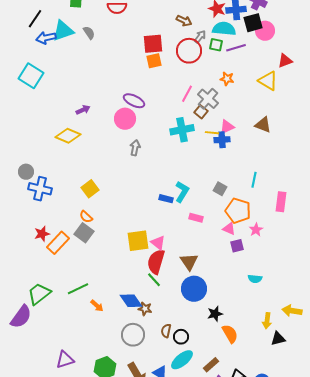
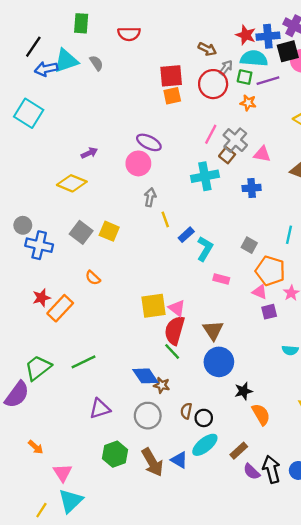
orange star: (227, 79) -> (248, 103), moved
pink triangle: (227, 127) -> (262, 154), moved, turned 35
yellow line: (212, 133) -> (165, 219), moved, turned 64
yellow square: (90, 189) -> (109, 231), moved, turned -30
blue rectangle: (166, 199) -> (186, 235), moved, turned -56
gray square: (84, 233) -> (81, 232), moved
orange arrow: (97, 306) -> (36, 447), moved
purple triangle: (65, 360) -> (100, 409), moved

